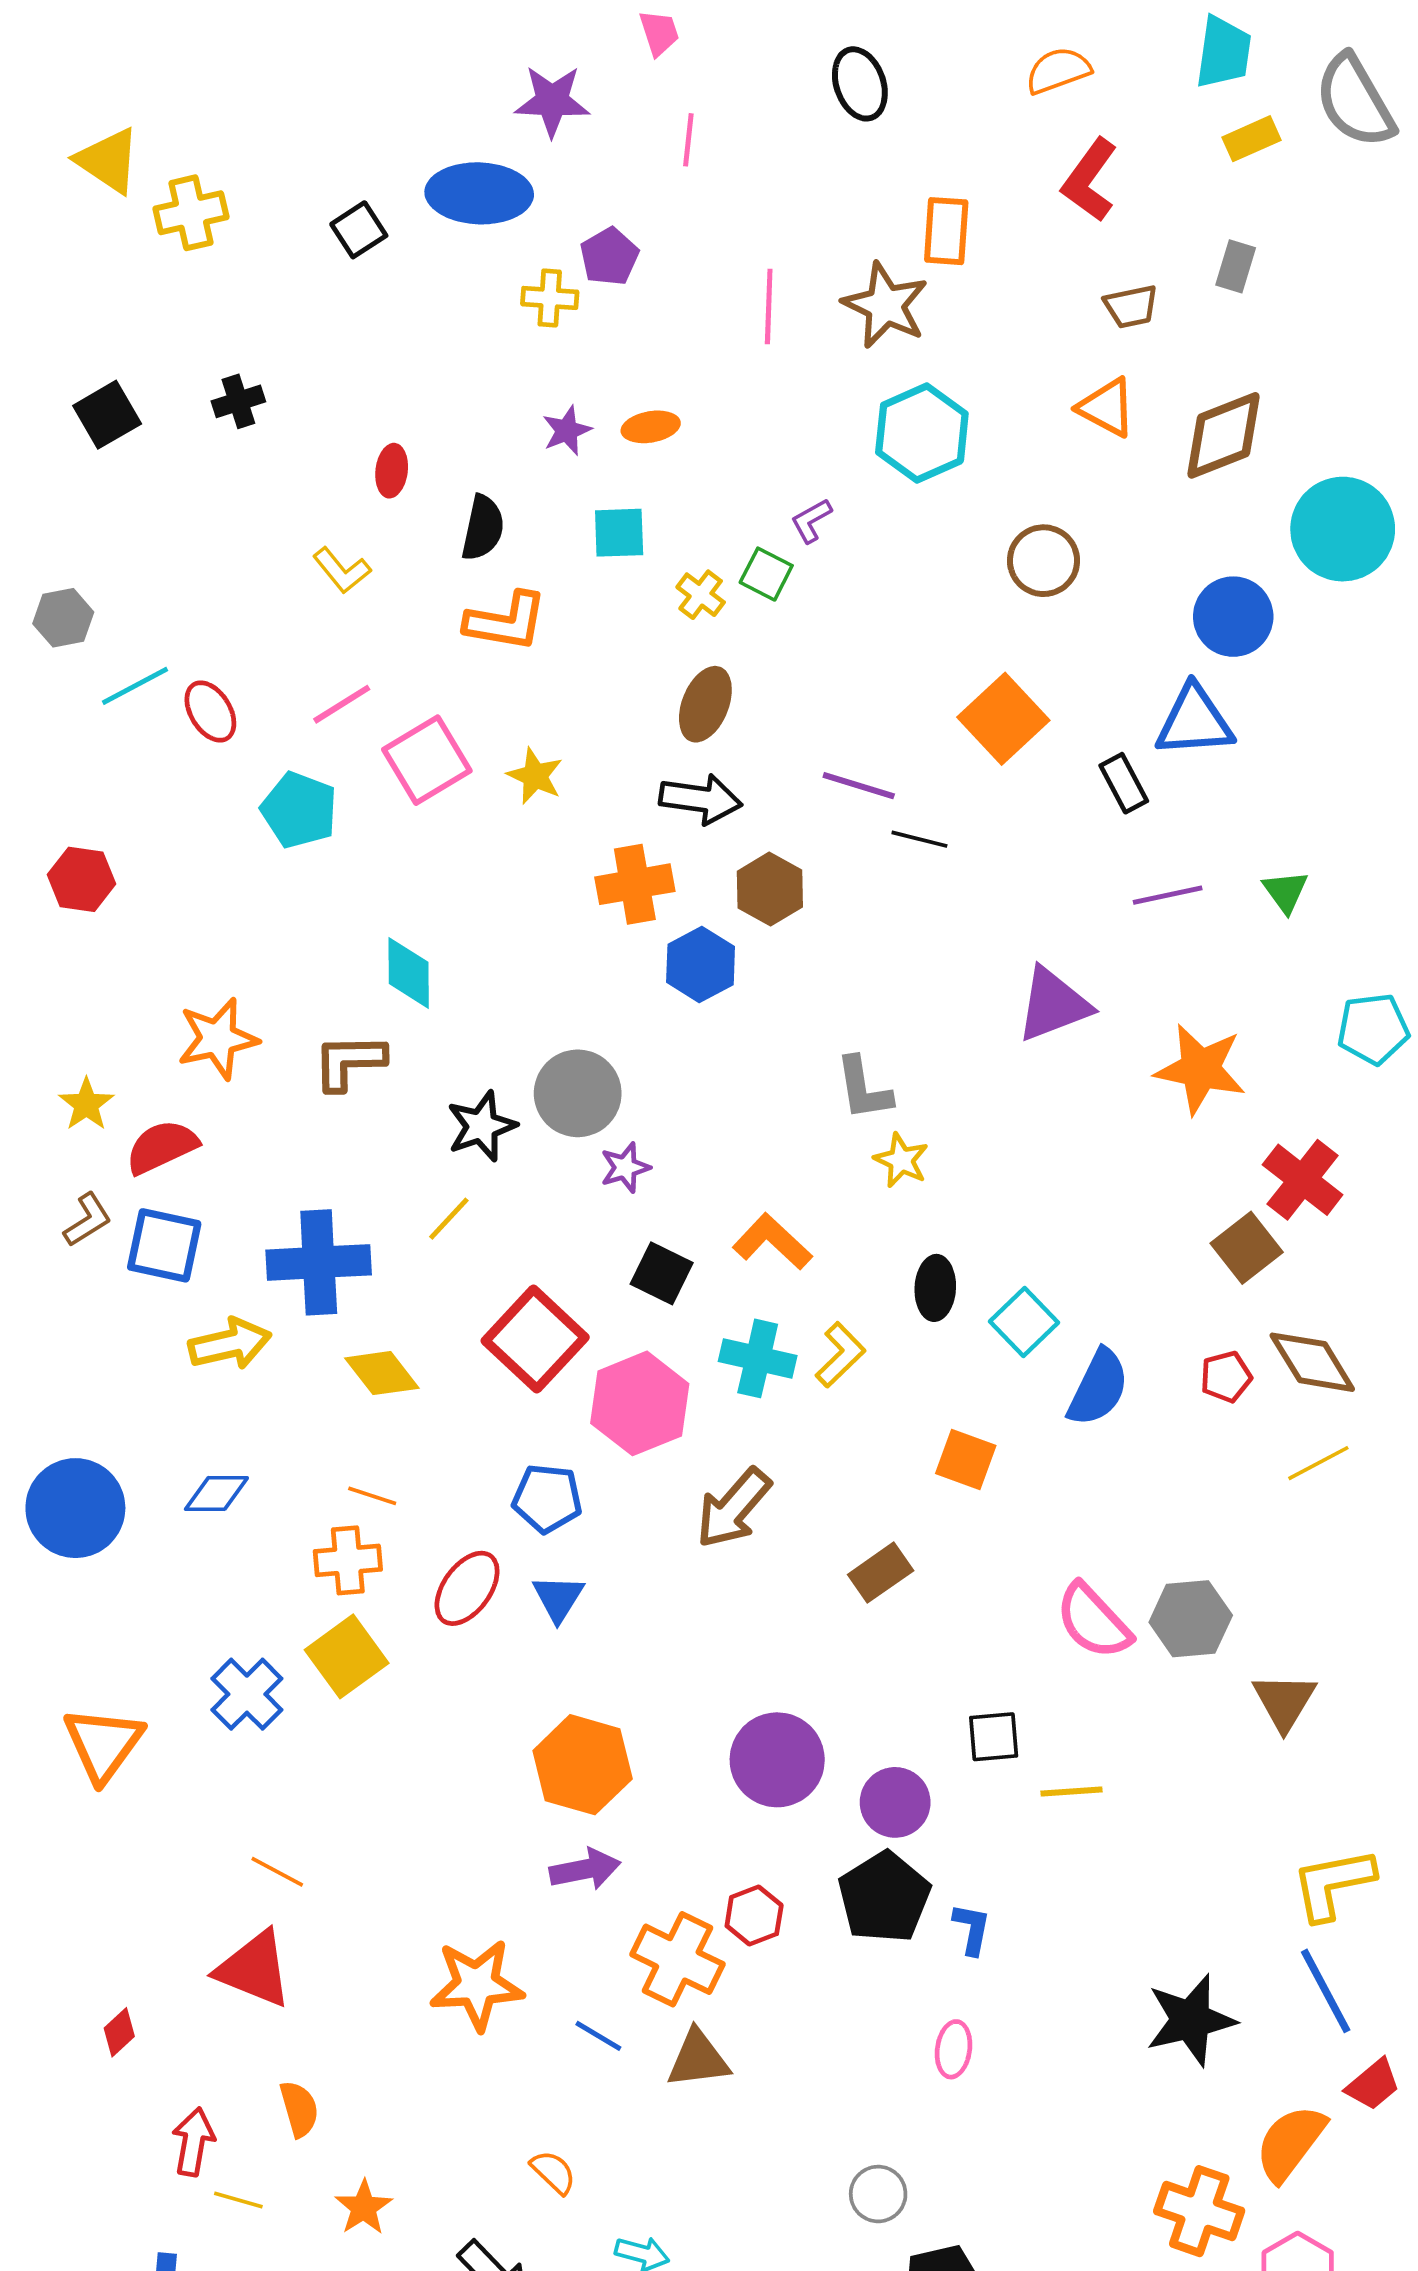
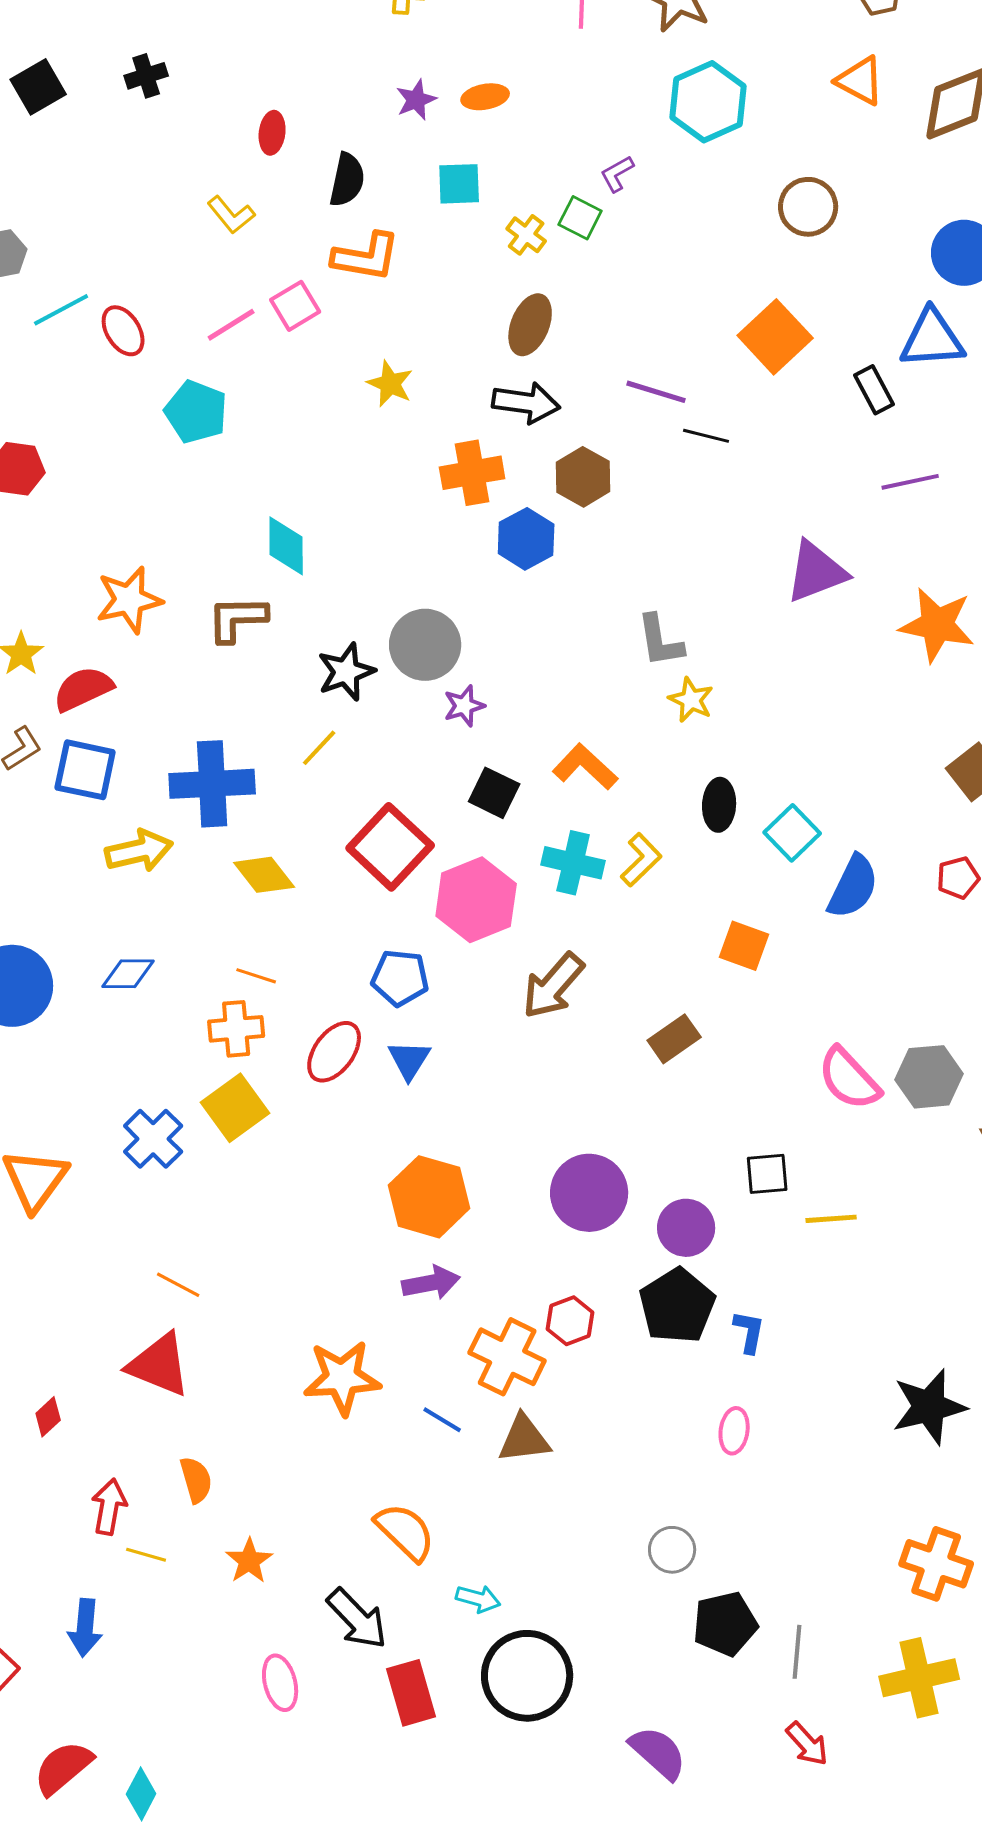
pink square: (427, 760) -> (295, 306), moved, size x0.7
orange semicircle: (553, 2172) -> (405, 1532), size x1.6

